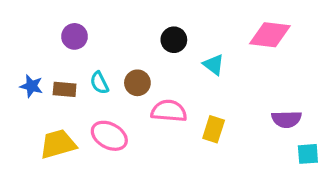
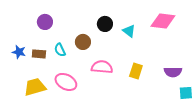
cyan triangle: (214, 65) -> (129, 31), moved
brown circle: (137, 83) -> (83, 42), moved
yellow rectangle: (214, 129) -> (136, 71), moved

